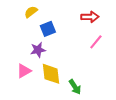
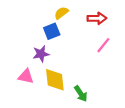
yellow semicircle: (31, 12) -> (61, 13), moved
pink triangle: (24, 71) -> (26, 76), turned 42

